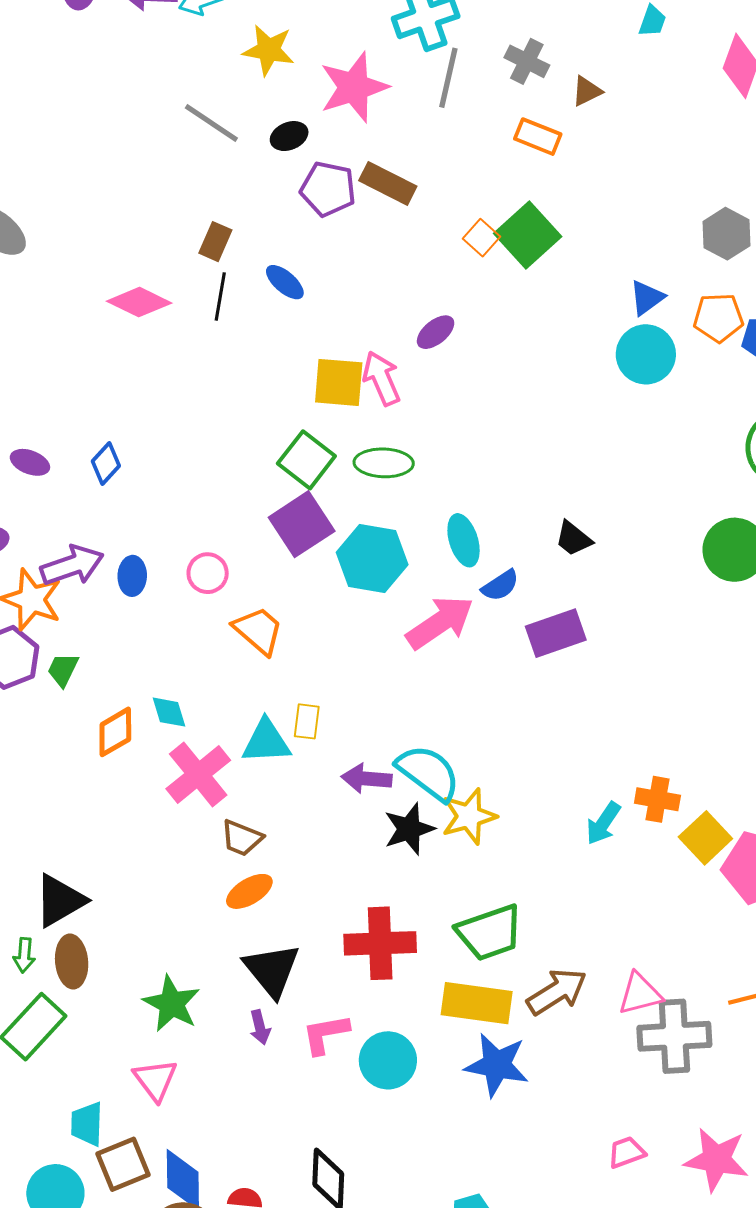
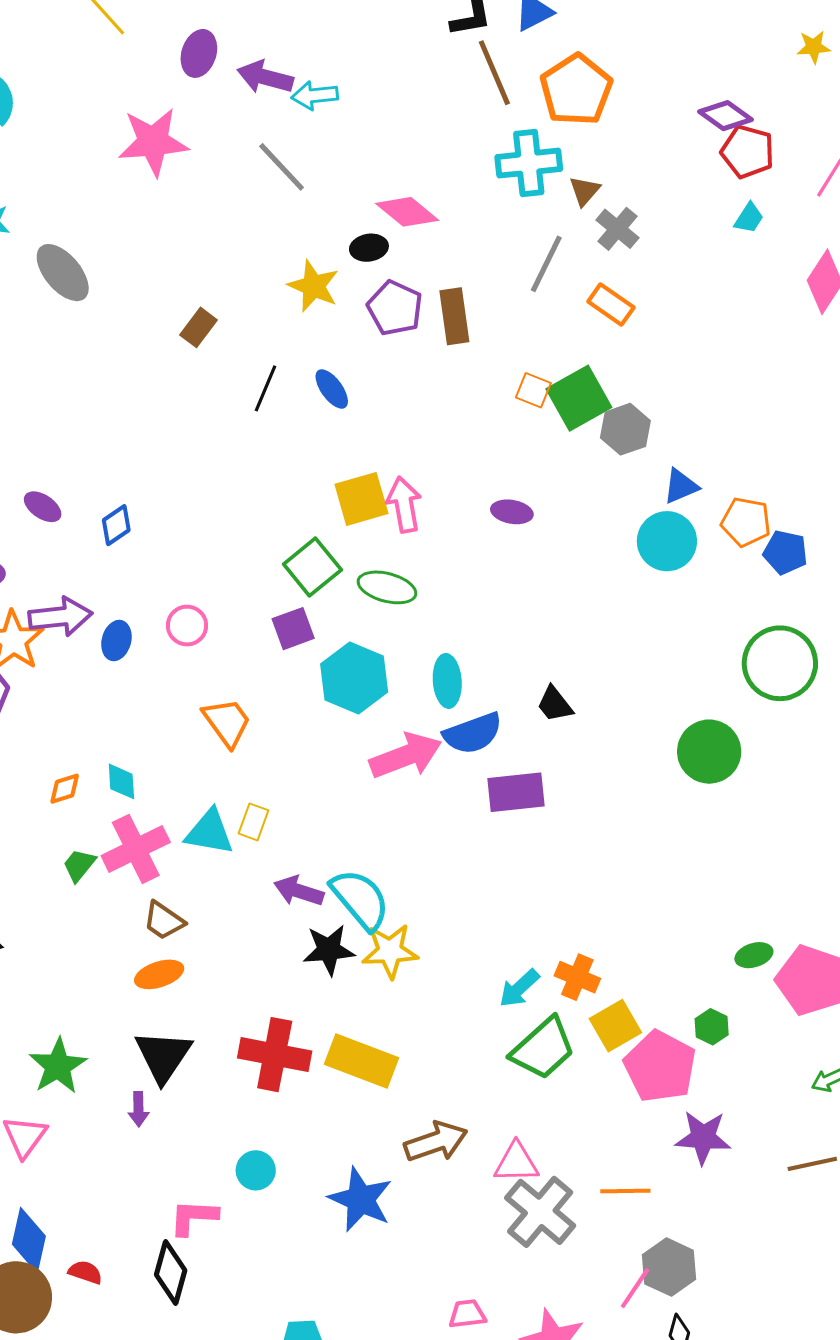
yellow star: (269, 50) -> (313, 286), moved
gray line: (448, 78) -> (546, 264), moved
pink star: (354, 87) -> (153, 142), moved
brown triangle: (587, 91) -> (585, 191), moved, turned -36
gray line: (211, 123) -> (282, 167), moved
brown rectangle: (388, 183) -> (454, 316), turned 42
gray hexagon: (726, 234) -> (625, 429), moved
orange square: (482, 238) -> (533, 390), turned -33
brown rectangle: (215, 242) -> (199, 327), moved
pink diamond: (139, 302) -> (407, 212), moved
purple ellipse: (436, 332) -> (512, 512), moved, turned 36
yellow square: (339, 382) -> (361, 499), turned -34
purple square: (302, 524) -> (293, 629), size x0.7
pink circle: (208, 573) -> (187, 626), moved
blue semicircle: (500, 585) -> (473, 733), size x1.5
green trapezoid: (63, 670) -> (79, 865), moved
orange diamond: (115, 732) -> (65, 789), size x0.7
green trapezoid: (490, 933) -> (543, 1048), moved, turned -36
yellow rectangle: (477, 1003) -> (361, 1061), moved
pink L-shape: (326, 1034) -> (193, 1217), moved
gray cross: (674, 1036) -> (540, 1212), turned 30
cyan circle: (388, 1060) -> (256, 1170), size x0.7

